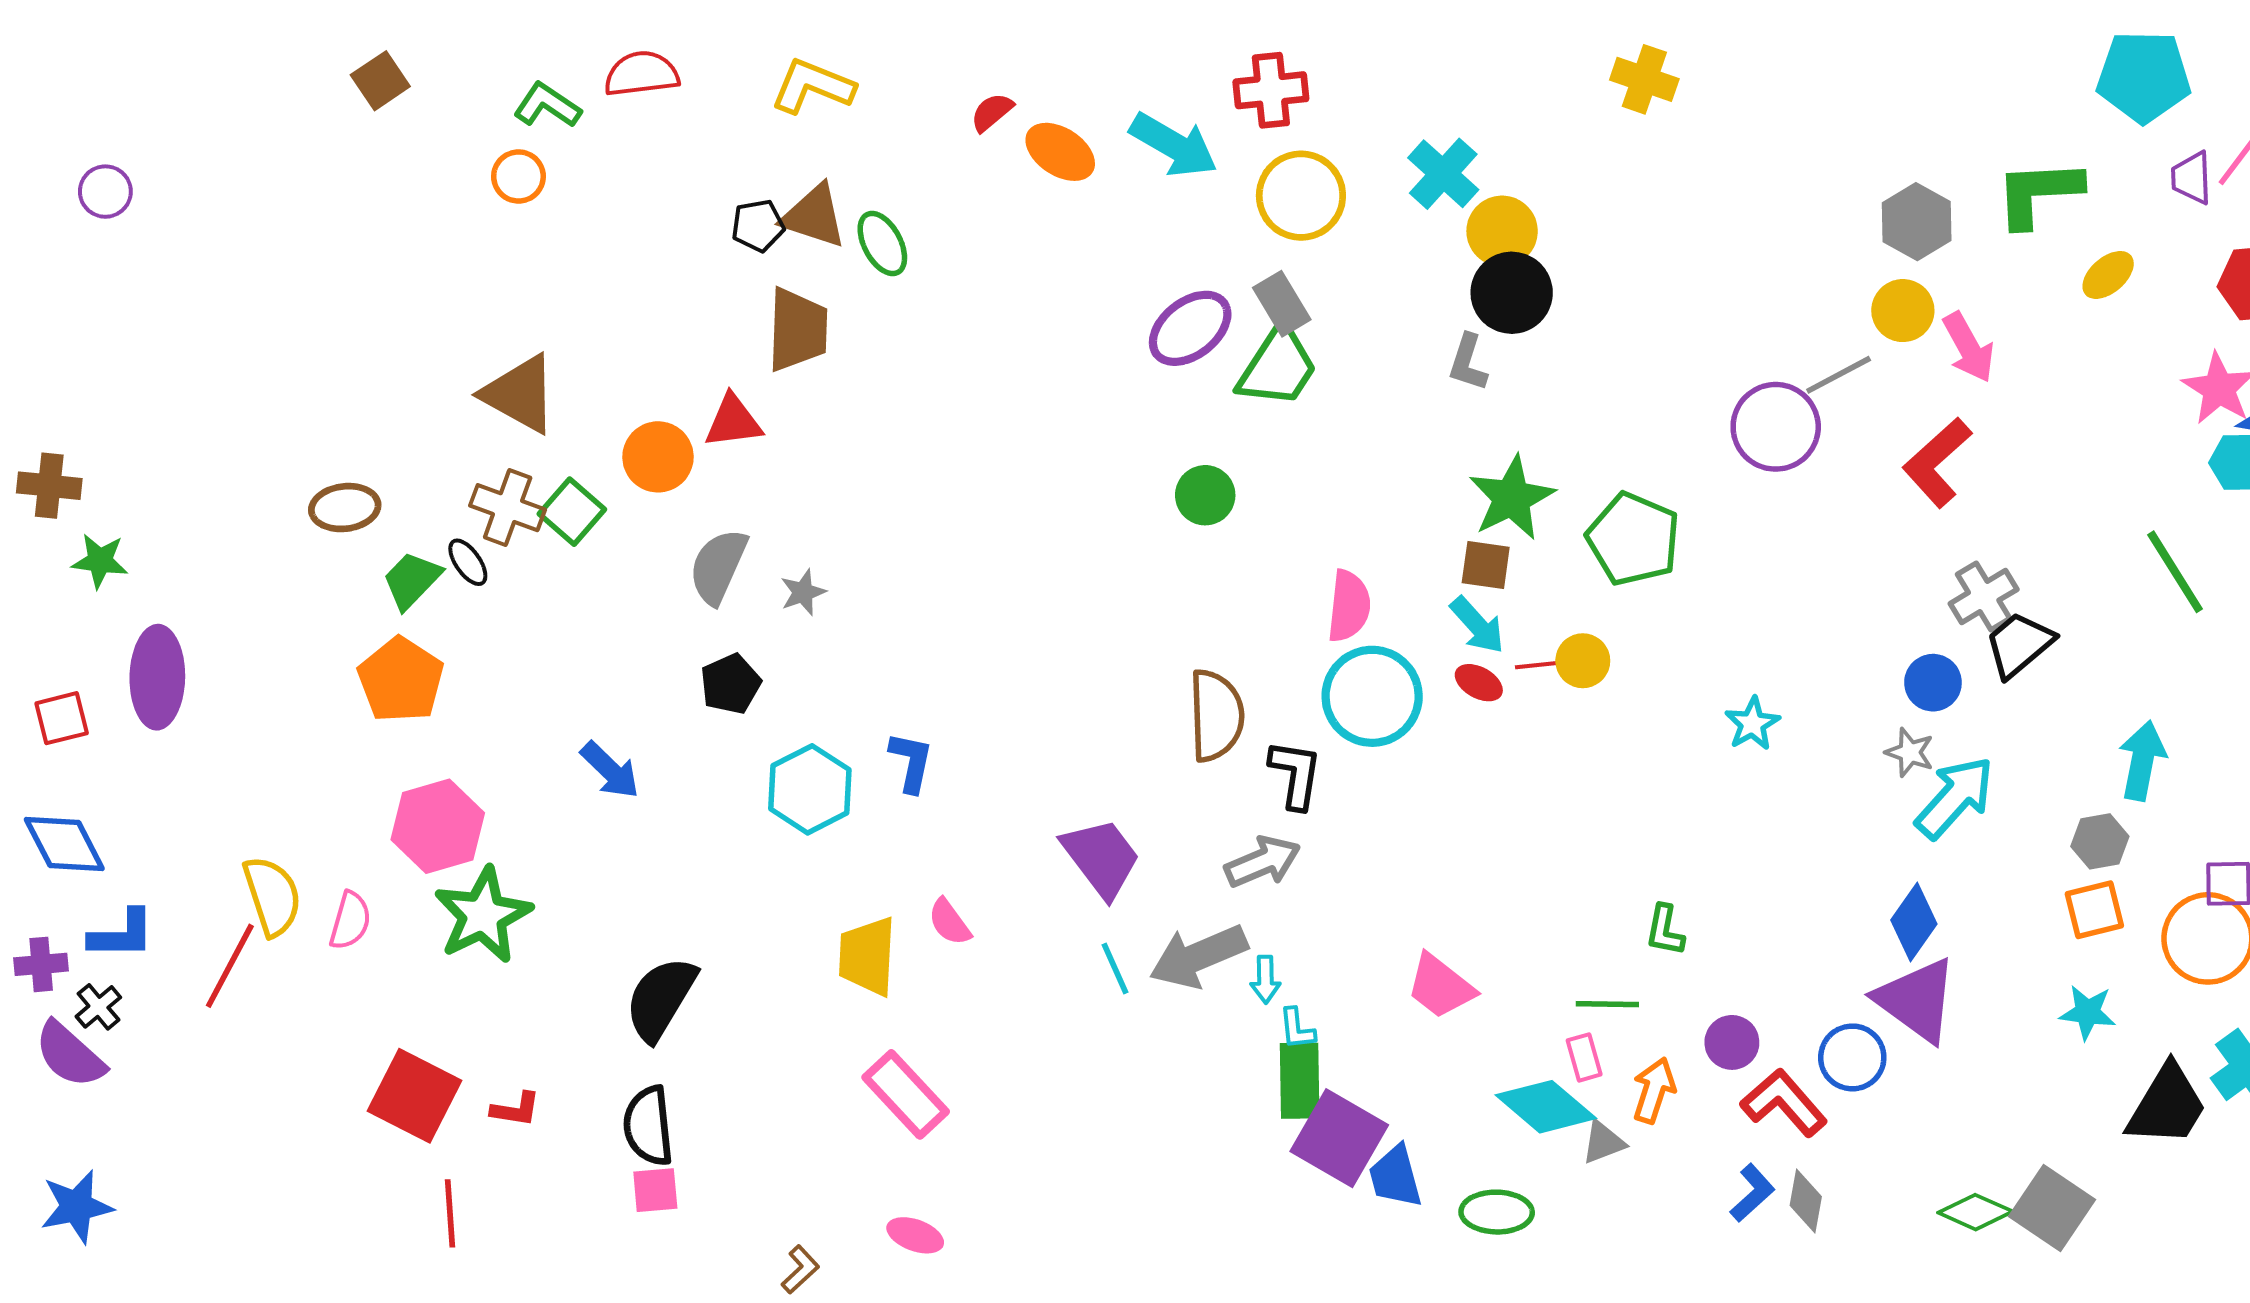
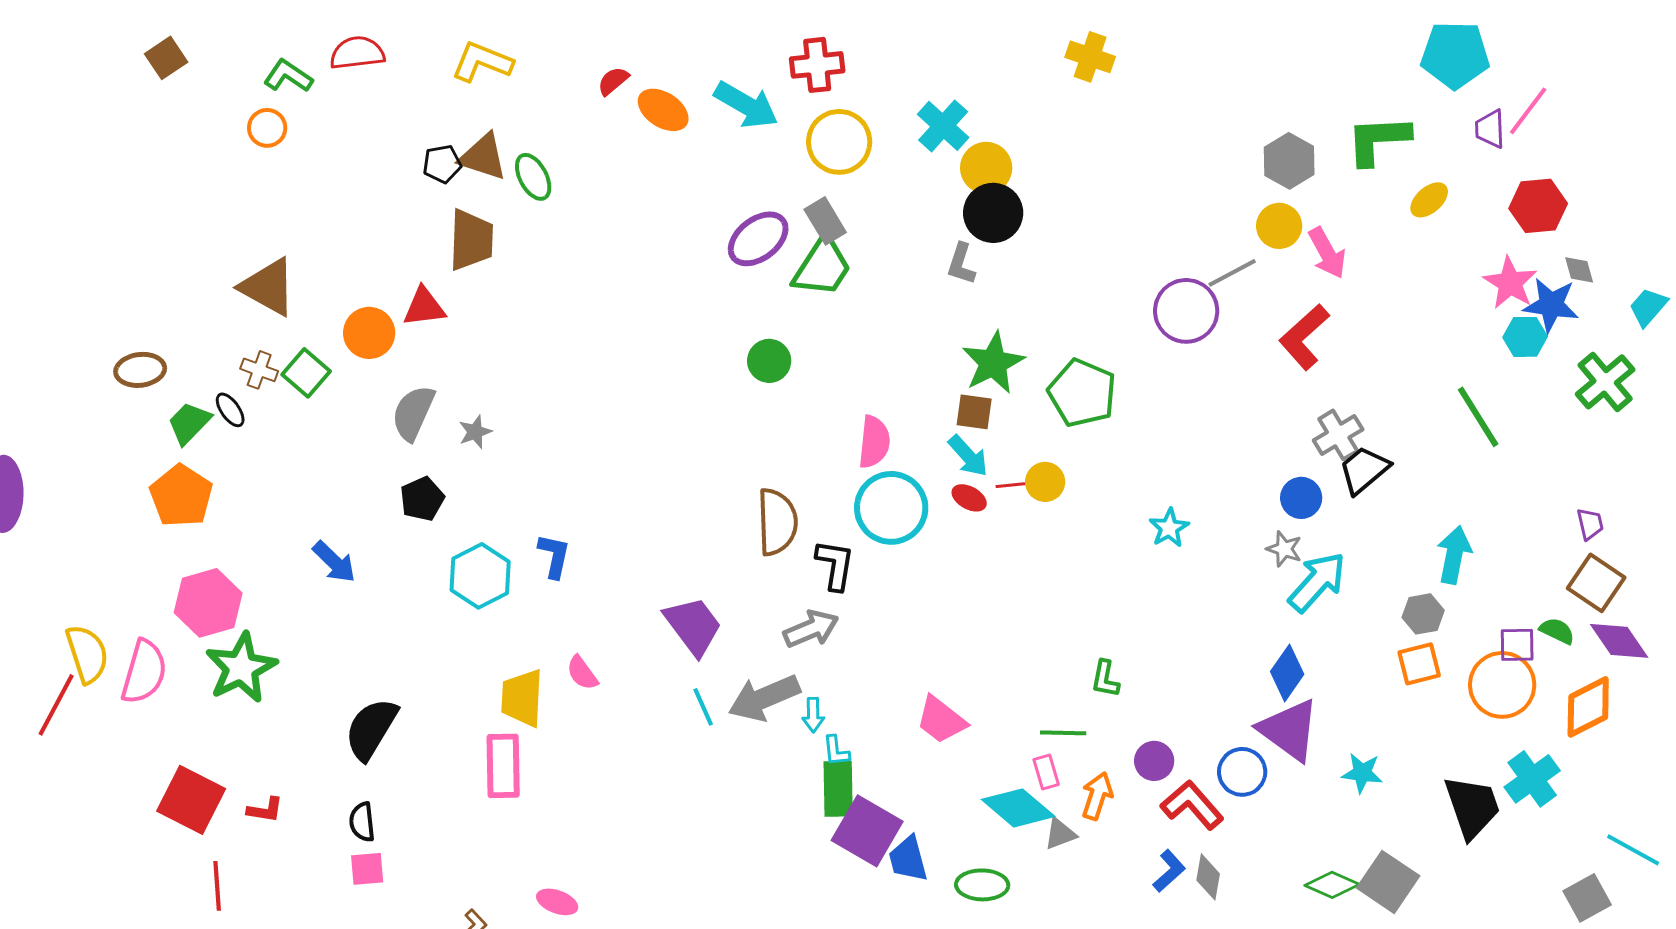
brown cross: (508, 508) -> (259, 370), size x0.7
pink semicircle: (350, 921) -> (144, 672), size x1.5
cyan star: (2088, 1012) -> (1362, 773), moved
pink rectangle: (906, 1094) -> (503, 766), moved, turned 42
black trapezoid: (2167, 1105) -> (1472, 807), turned -50
black semicircle: (648, 1126) -> (362, 822), size x0.7

